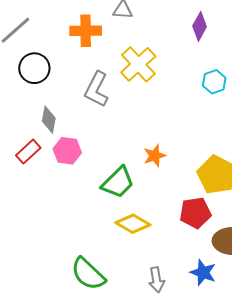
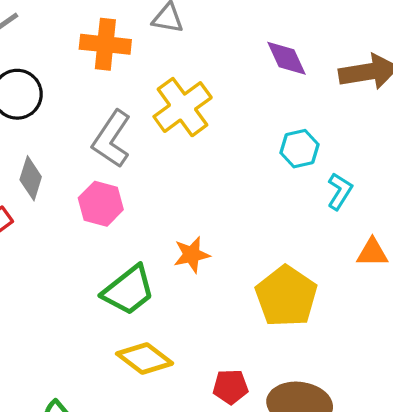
purple diamond: (200, 26) -> (286, 58), turned -60
pink hexagon: (67, 151) -> (101, 204), moved
red pentagon: (195, 213) -> (231, 387), moved, size x0.7

